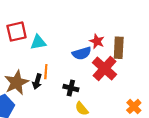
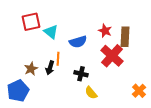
cyan triangle: (38, 42) -> (51, 32), turned 49
blue semicircle: (82, 53) -> (78, 42), moved
brown star: (17, 83) -> (31, 69), size x0.6

